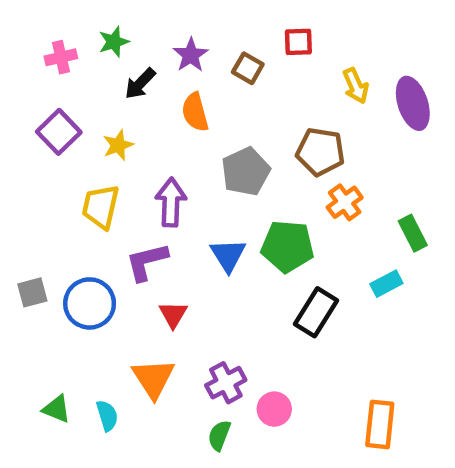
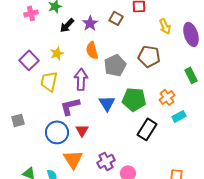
purple star: (191, 55) -> (90, 23), moved
orange semicircle: (195, 112) -> (92, 50), moved
purple square: (59, 132) -> (29, 60), moved
orange cross: (345, 202) -> (167, 97), moved
green rectangle: (413, 233) -> (191, 75), moved
blue circle: (90, 303) -> (57, 132), moved

